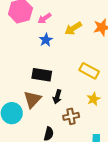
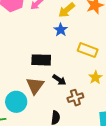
blue star: (46, 40) -> (61, 30), moved
black arrow: (57, 97) -> (59, 80), turned -64

